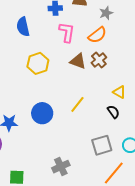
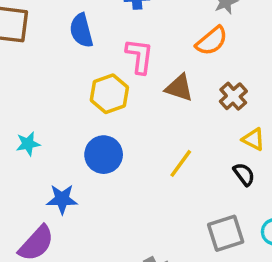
pink L-shape: (67, 32) -> (140, 56), moved
brown cross: (99, 60) -> (233, 96), moved
blue circle: (42, 113) -> (104, 155), moved

